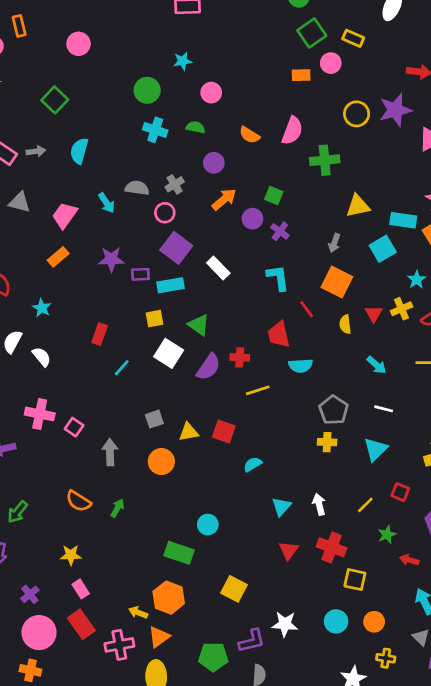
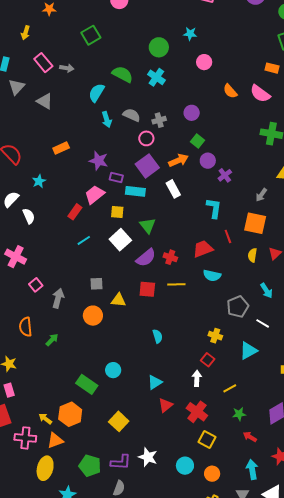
green semicircle: (195, 127) -> (122, 74), moved, size x1.5
pink semicircle: (292, 131) -> (260, 94), moved, turned 90
orange semicircle: (249, 135) -> (230, 91), moved
cyan semicircle: (79, 151) -> (96, 93), moved
green square: (274, 196) -> (198, 141), moved
orange arrow: (224, 199) -> (178, 160), moved
pink trapezoid: (65, 215) -> (95, 194), moved
orange square: (337, 282) -> (255, 223), turned -30
red trapezoid: (279, 335) -> (203, 249), turned 65
gray pentagon: (334, 410) -> (238, 307), moved
pink square: (74, 427) -> (36, 285), moved
red square: (224, 431) -> (147, 289), moved, turned -30
cyan semicircle: (253, 464) -> (158, 336), turned 88
red square: (400, 492) -> (208, 360), moved
orange semicircle: (78, 501) -> (26, 327), turned 36
cyan triangle: (281, 507) -> (155, 382), moved

